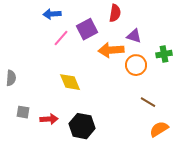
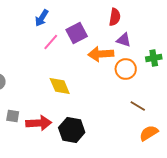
red semicircle: (115, 13) -> (115, 17), moved
blue arrow: (52, 14) -> (42, 18), turned -54
red arrow: (49, 119) -> (39, 123), size x1.4

